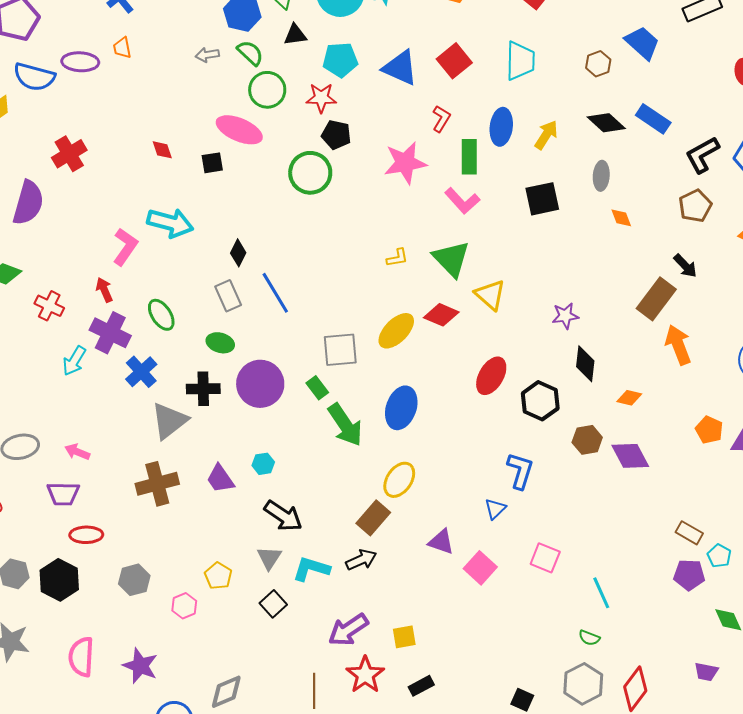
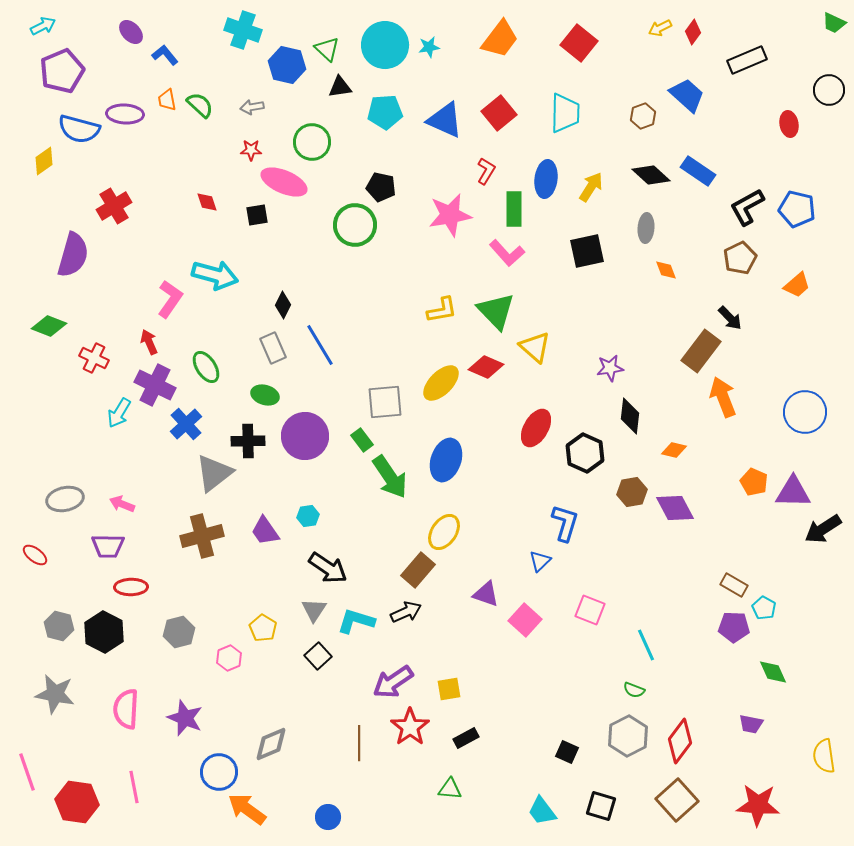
green semicircle: (250, 53) -> (200, 105), moved
red star: (321, 98) -> (251, 150), moved, size x0.7
yellow L-shape: (397, 258) -> (442, 310), size x1.4

